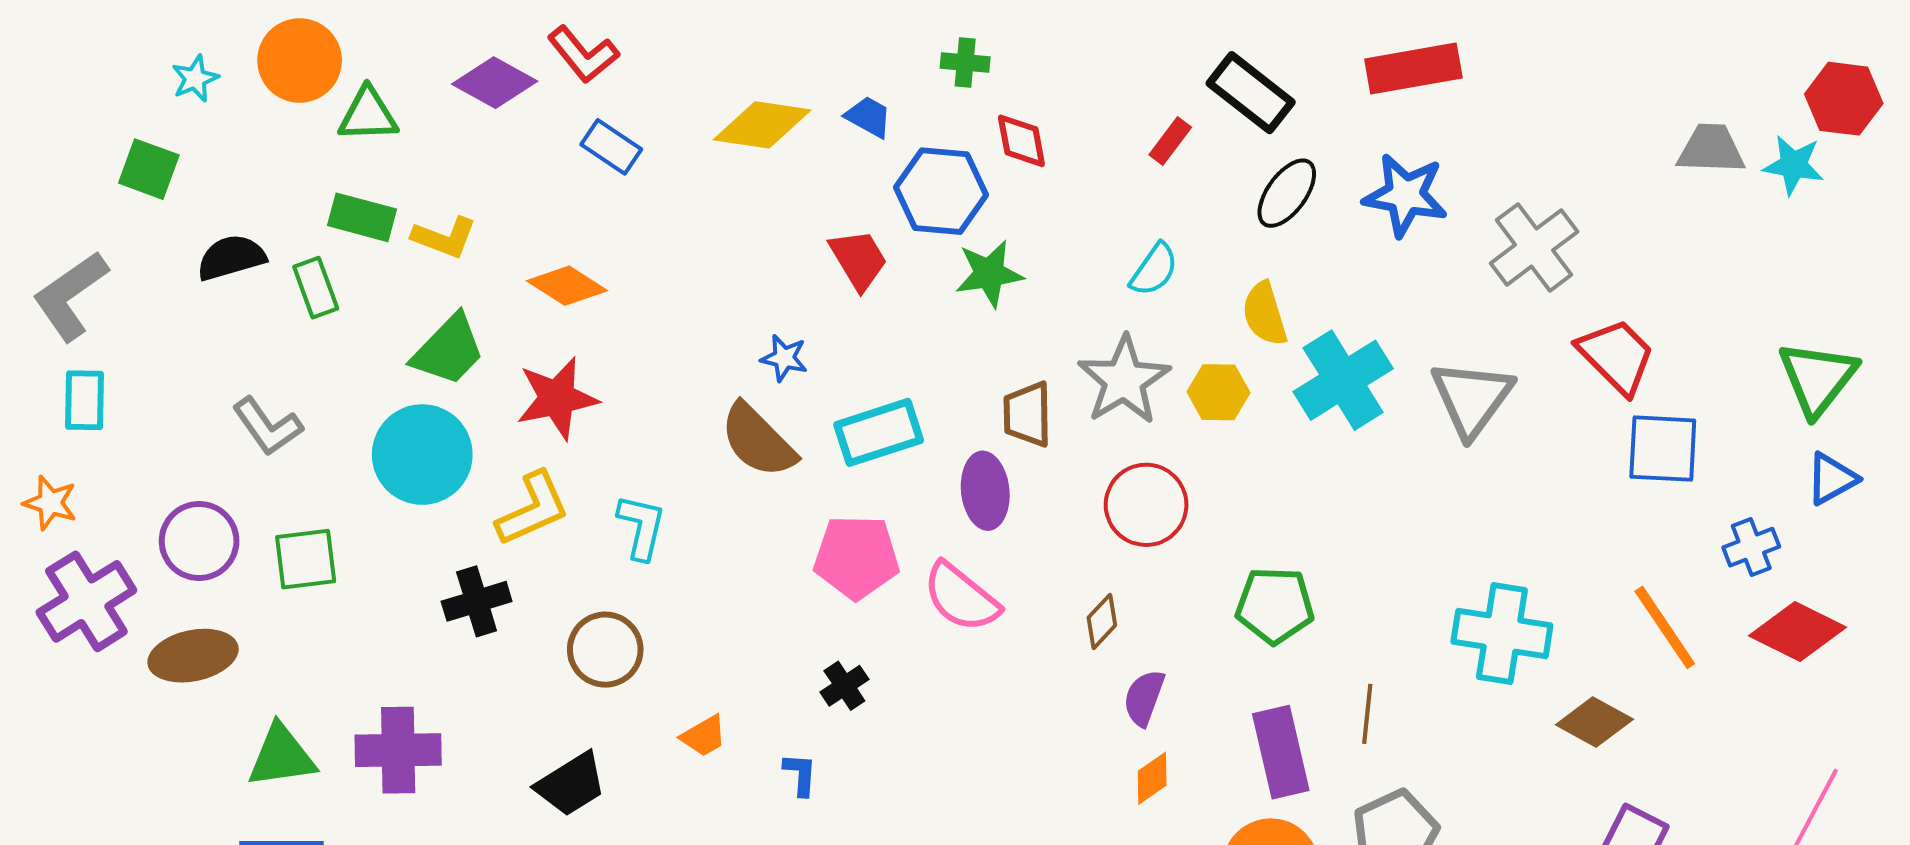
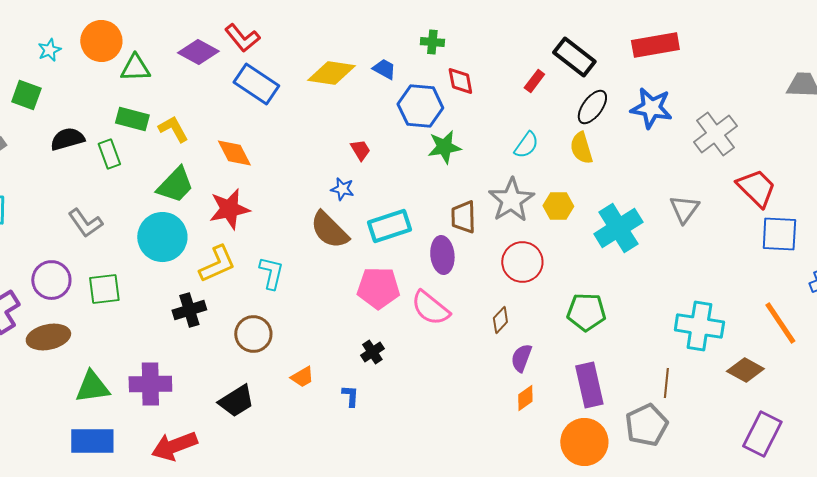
blue rectangle: (611, 147) -> (256, 84), size x1.5
yellow L-shape: (444, 237) -> (173, 129), turned -140
red trapezoid: (859, 260) -> (360, 150), moved, size x0.7
orange diamond: (567, 286) -> (234, 153), turned 30
yellow semicircle: (1265, 314) -> (581, 148), moved
cyan cross: (1343, 380) -> (618, 228), moved
gray triangle: (1472, 398) -> (684, 209), size x0.7
brown line: (1367, 714) -> (666, 383), moved

